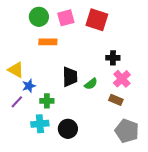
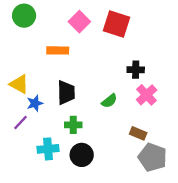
green circle: (39, 17) -> (24, 16), moved
pink square: (66, 18) -> (79, 22), turned -30
black trapezoid: (70, 77) -> (66, 92), moved
brown rectangle: (116, 100) -> (138, 133), moved
green cross: (47, 101) -> (73, 125), moved

